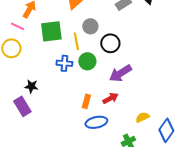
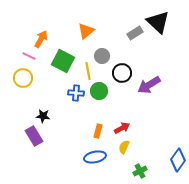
green square: (51, 31) -> (63, 61), turned 35
purple arrow: (120, 73) -> (149, 85), moved
yellow semicircle: (142, 117) -> (124, 147), moved, turned -40
blue ellipse: (96, 122) -> (95, 157), moved

